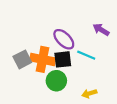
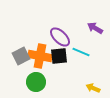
green circle: (56, 81) -> (36, 82), moved
yellow arrow: (89, 93) -> (93, 88), moved, turned 40

